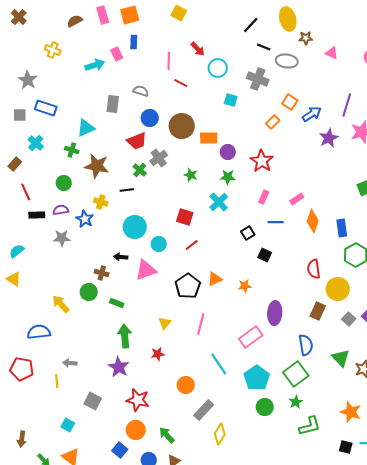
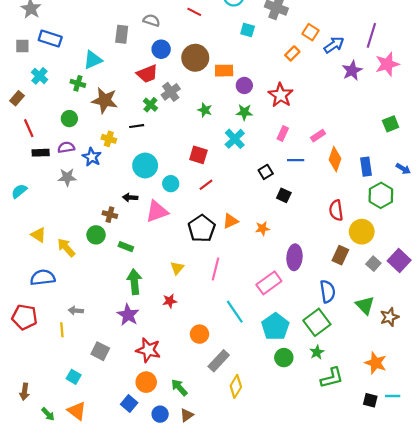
yellow triangle: (14, 279) -> (38, 235), moved

